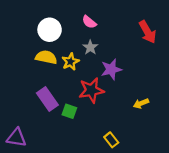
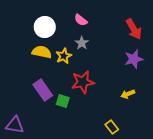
purple star: (111, 69) -> (134, 59), moved
yellow rectangle: (111, 140) -> (112, 127), moved

